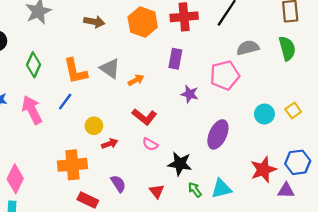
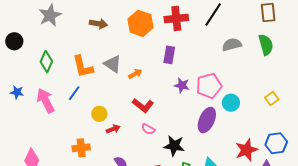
pink pentagon: (225, 75) -> (209, 86), moved
cyan circle: (264, 114) -> (231, 103), moved
orange cross: (72, 165) -> (81, 148), size x0.7

